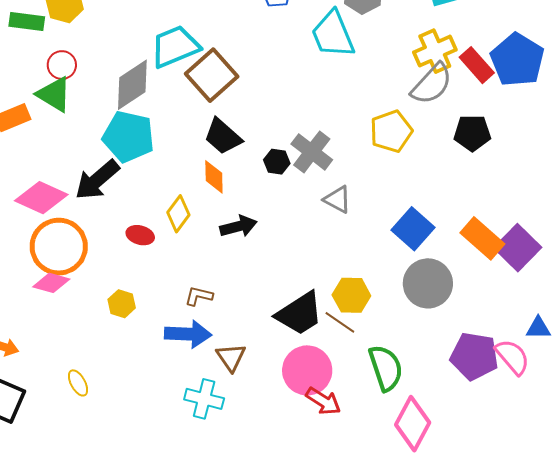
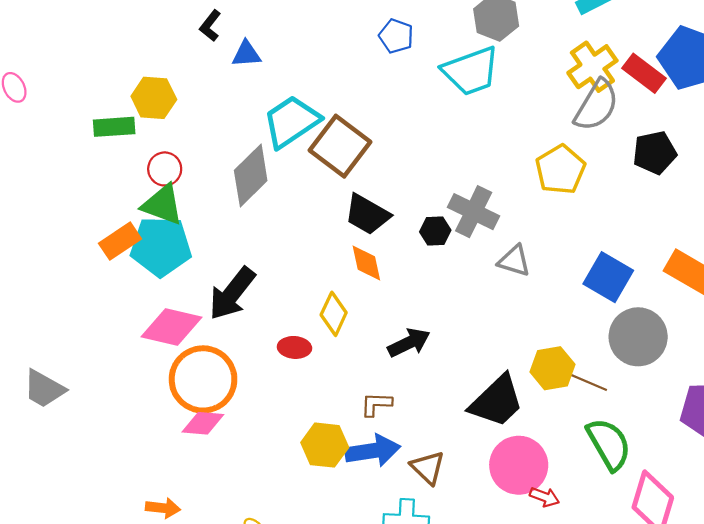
cyan trapezoid: (333, 34) -> (471, 71), turned -76
cyan pentagon: (128, 137) -> (161, 246), moved
black arrow: (238, 226) -> (409, 343), moved
yellow hexagon: (122, 304) -> (325, 445), moved, size x1.4
brown line: (340, 322) -> (588, 382), moved
red arrow: (323, 401) -> (544, 497), size x0.7

